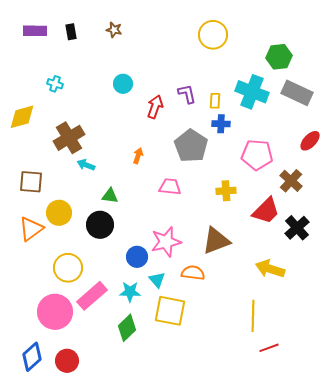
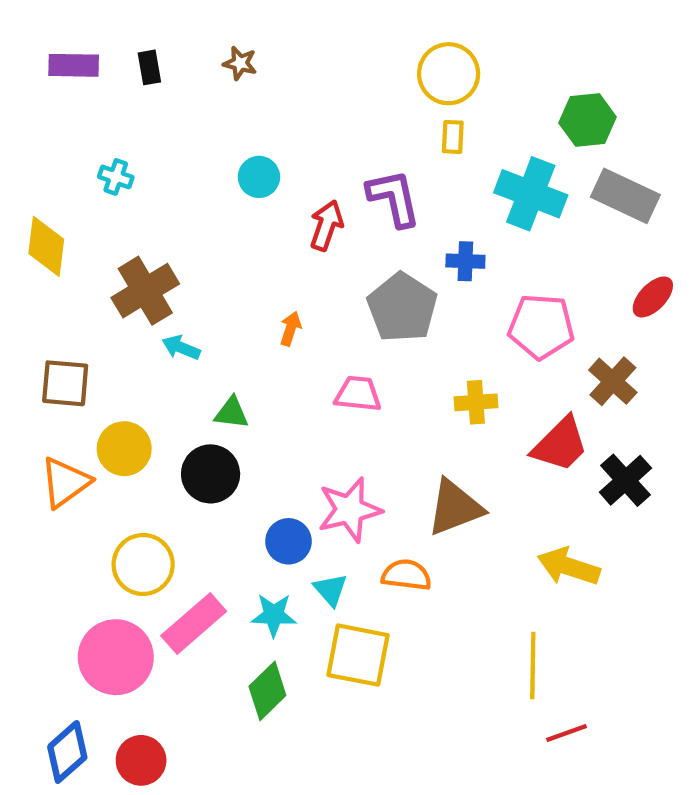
purple L-shape: (187, 94) -> (394, 198), size x1.4
yellow rectangle: (215, 101) -> (453, 137), moved
yellow diamond: (22, 117) -> (46, 246), turned -68

